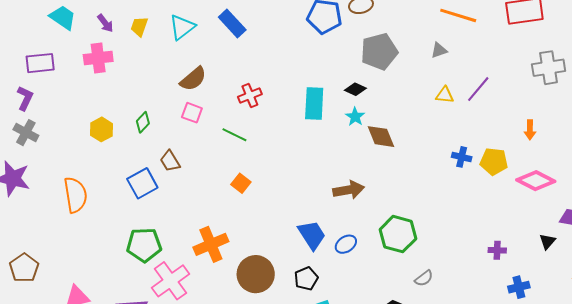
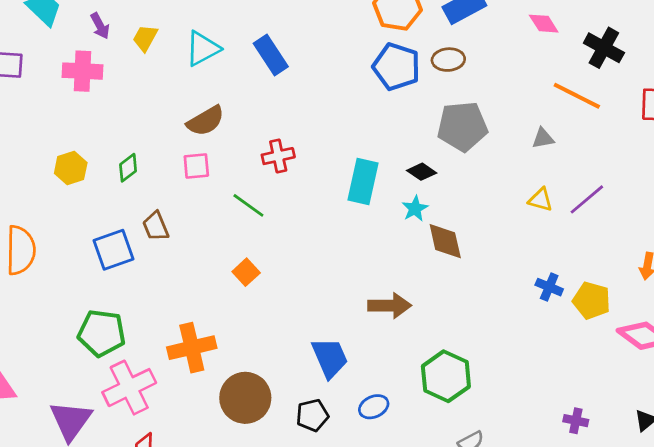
pink square: (192, 113) -> (196, 166), turned -35
blue ellipse: (346, 244) -> (374, 407), moved

